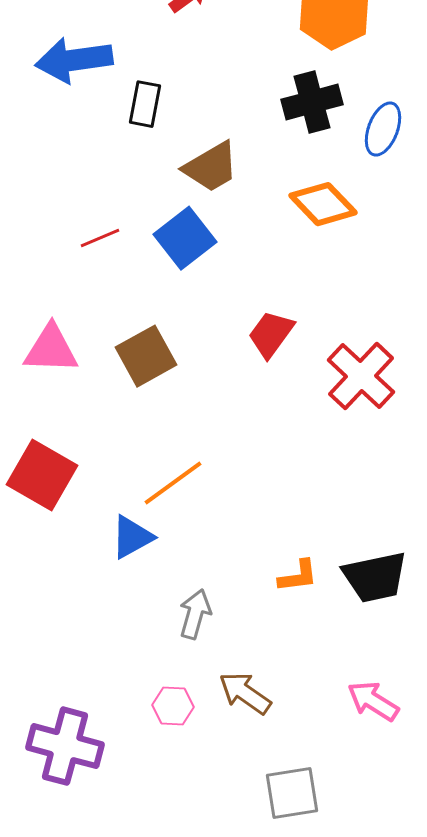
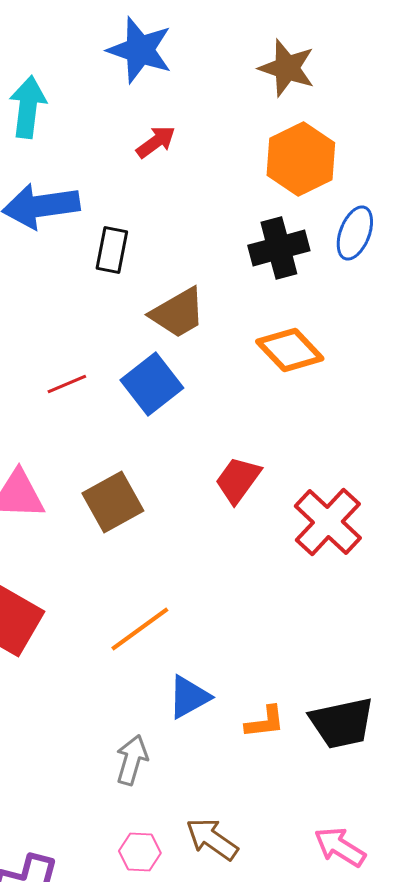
blue ellipse: (383, 129) -> (355, 233), moved
blue triangle: (132, 537) -> (189, 697), moved
gray arrow: (195, 614) -> (132, 760), moved

